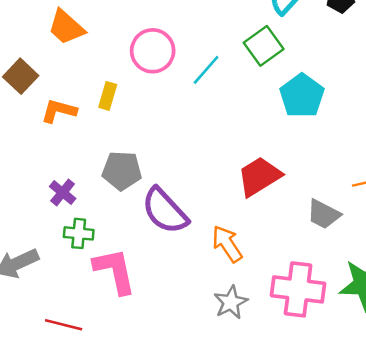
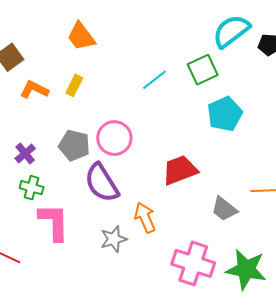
orange trapezoid: (66, 27) -> (81, 36), moved
pink circle: (153, 51) -> (114, 138), moved
gray star: (231, 302) -> (114, 239), moved

